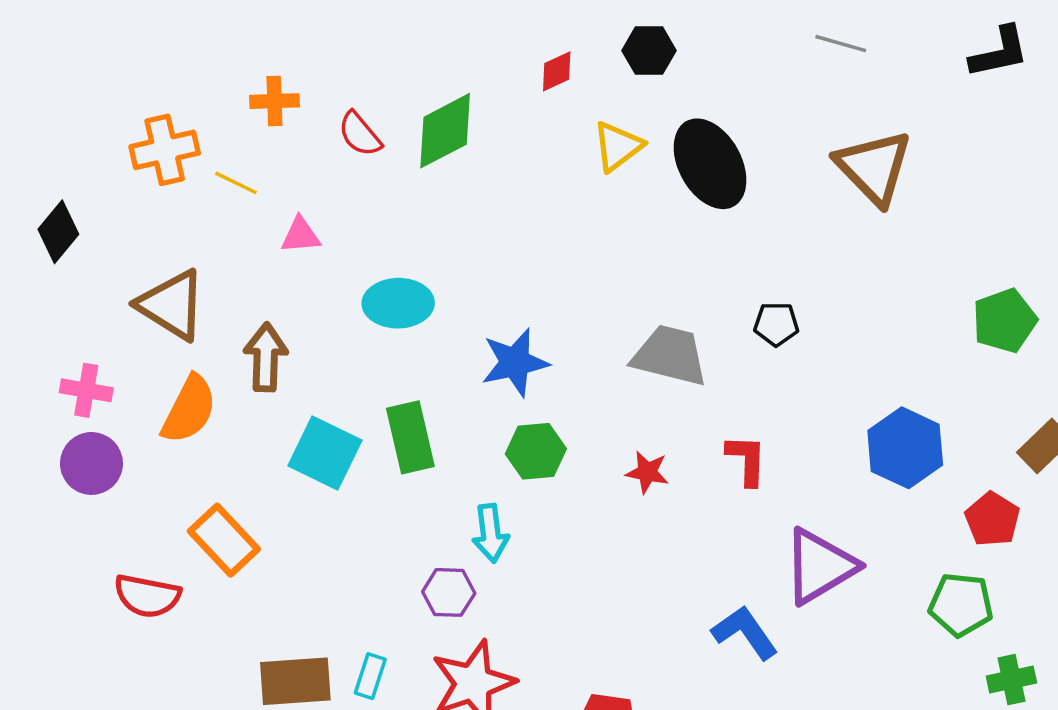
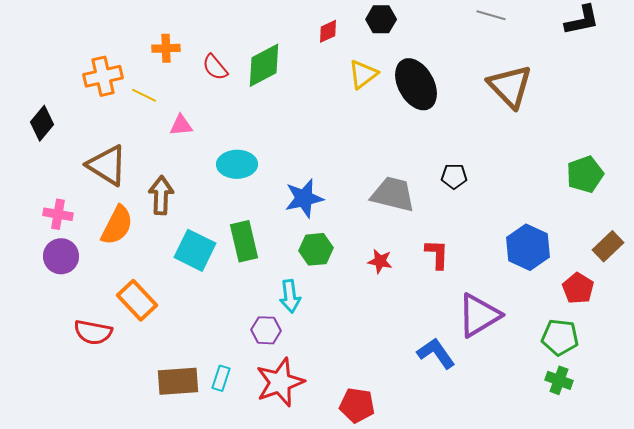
green cross: (1011, 680) -> (559, 380), moved, turned 32

